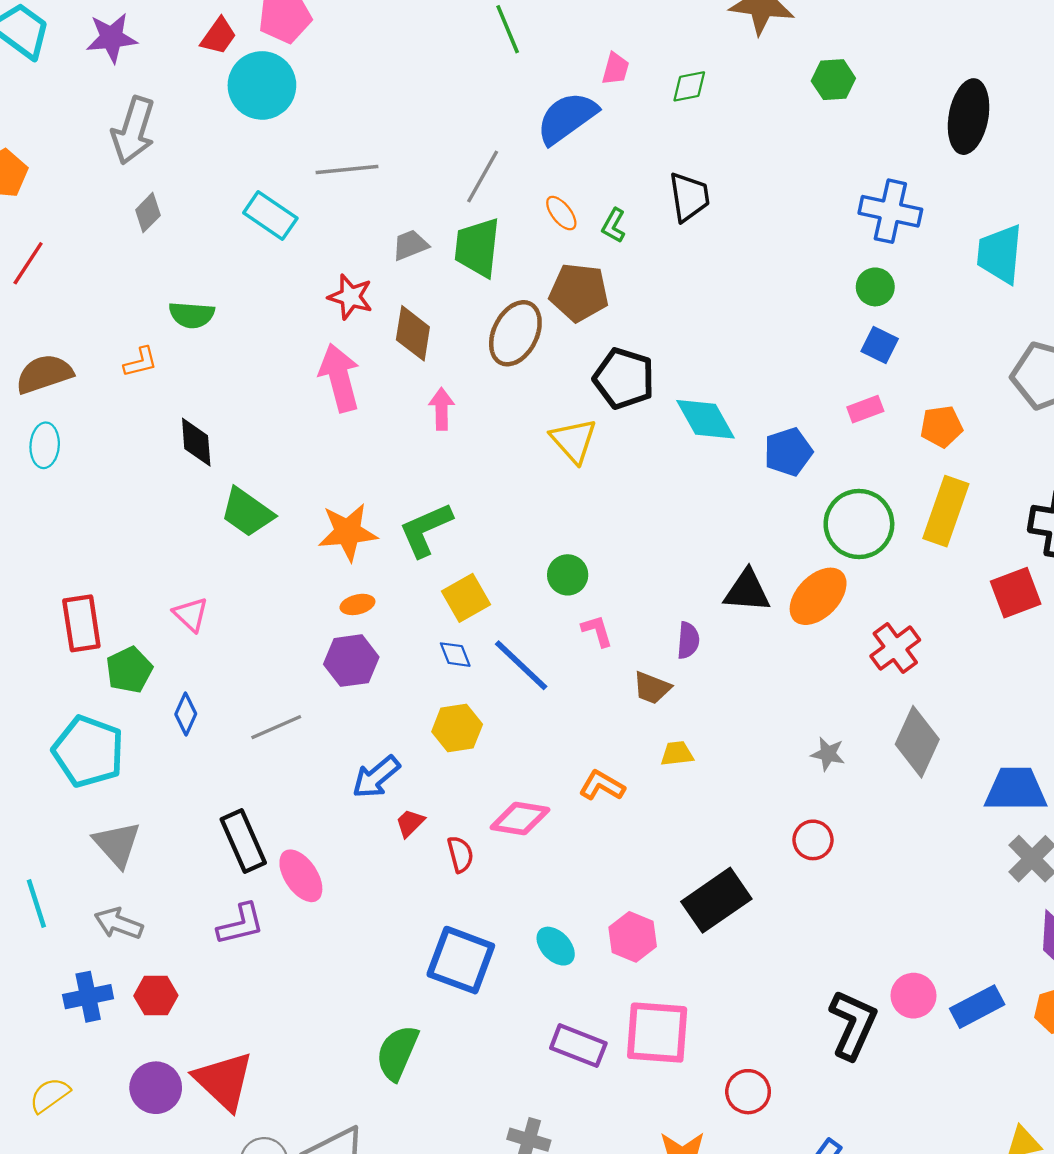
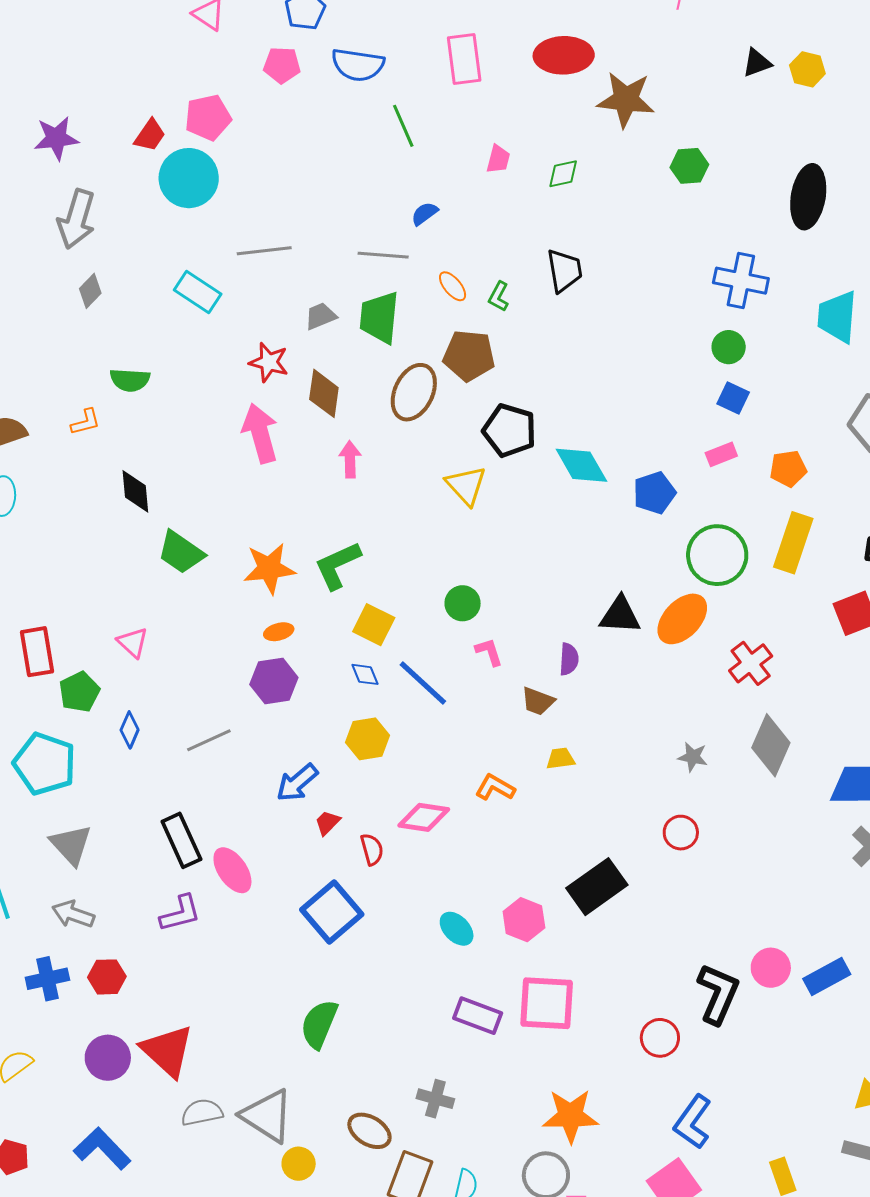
blue semicircle: (567, 118) -> (425, 214), moved, size x0.5
gray line: (483, 176) -> (383, 255), turned 66
yellow square: (466, 598) -> (374, 625), turned -33
blue square: (461, 960) -> (332, 912), moved, turned 30
red circle: (748, 1092) -> (660, 1038), moved

